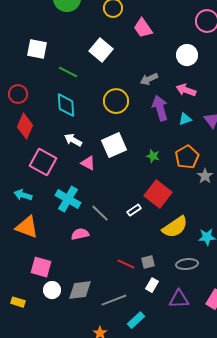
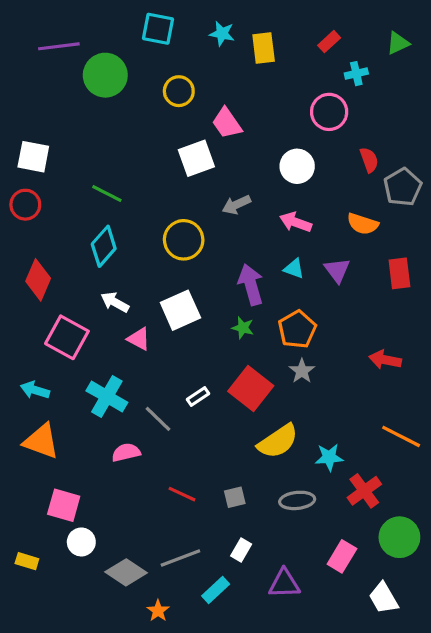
white square: (37, 49) -> (33, 157), moved
white square: (101, 50) -> (196, 158), moved, turned 30
red circle: (18, 94) -> (25, 205), moved
cyan diamond: (66, 105) -> (104, 246), turned 45
purple arrow: (160, 108) -> (251, 285), moved
cyan triangle: (185, 119) -> (294, 269), turned 40
gray star: (205, 176) -> (302, 371), moved
white rectangle: (134, 210) -> (198, 397), moved
red line: (126, 264) -> (182, 494), moved
white rectangle: (152, 285) -> (241, 550), moved
gray diamond: (80, 290) -> (126, 572), moved, turned 40
purple triangle: (179, 299) -> (284, 584), moved

